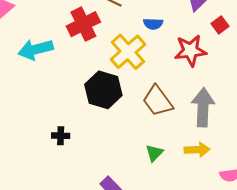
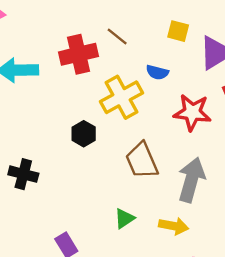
black hexagon: (103, 90) -> (84, 134), size x0.6
black cross: (61, 136) -> (23, 174), size x1.4

